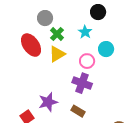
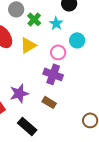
green cross: (57, 34) -> (34, 19), moved

